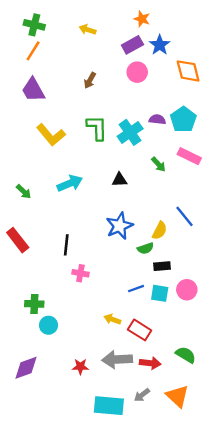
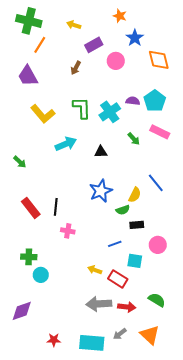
green cross: (34, 25) -> (29, 21), size x1.4
purple rectangle: (132, 45) -> (94, 45), moved
orange line: (33, 51) -> (40, 45), moved
cyan arrow: (70, 183) -> (66, 144), moved
red rectangle: (18, 240) -> (31, 208), moved
cyan square: (160, 293) -> (135, 261), moved
red star: (80, 367) -> (54, 340), moved

